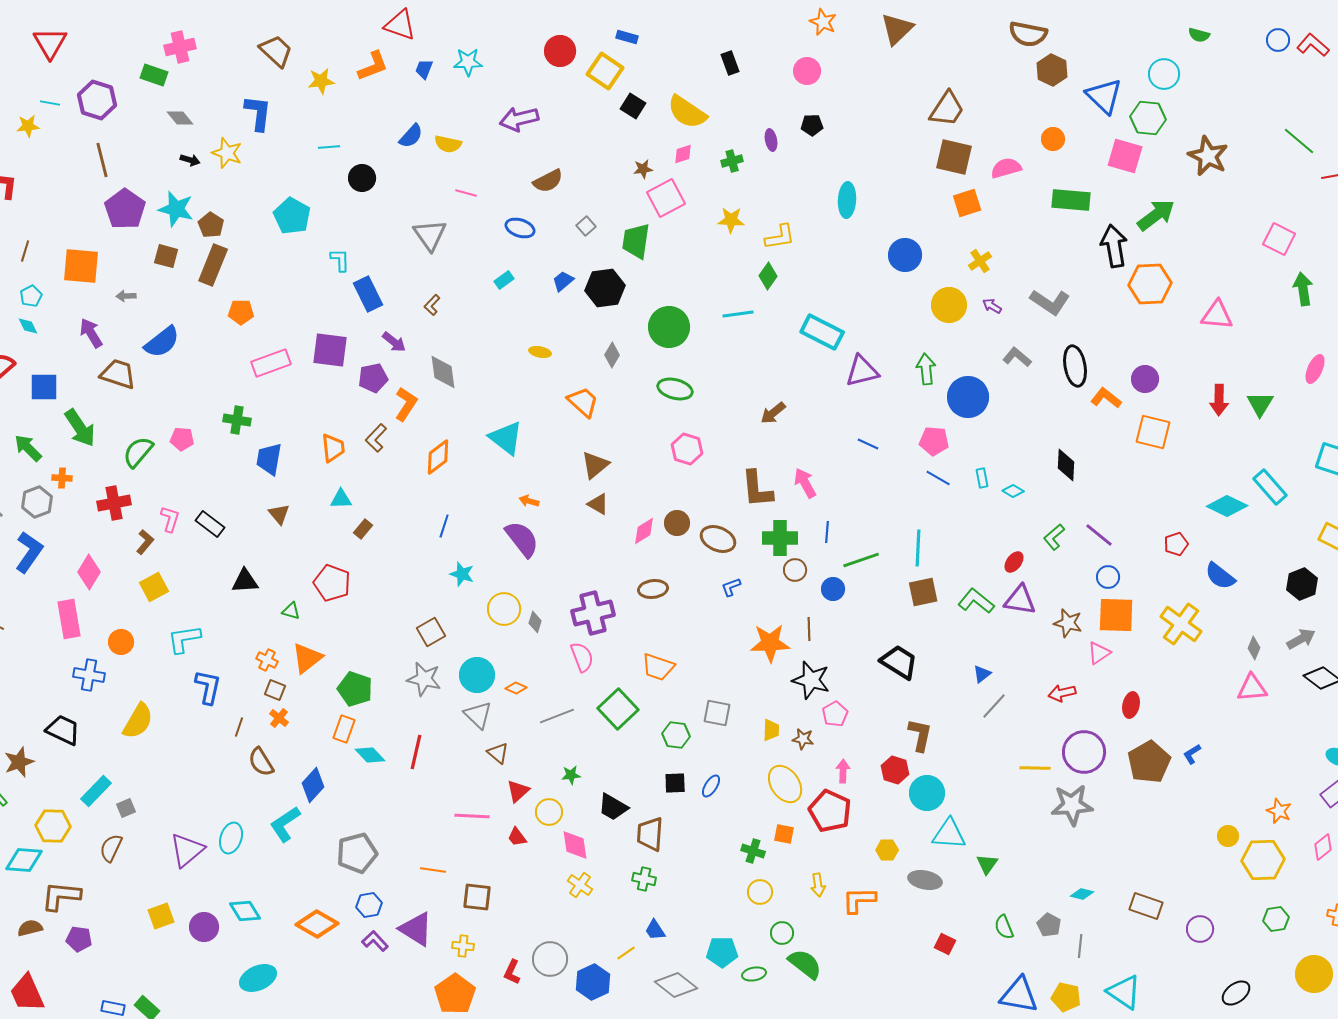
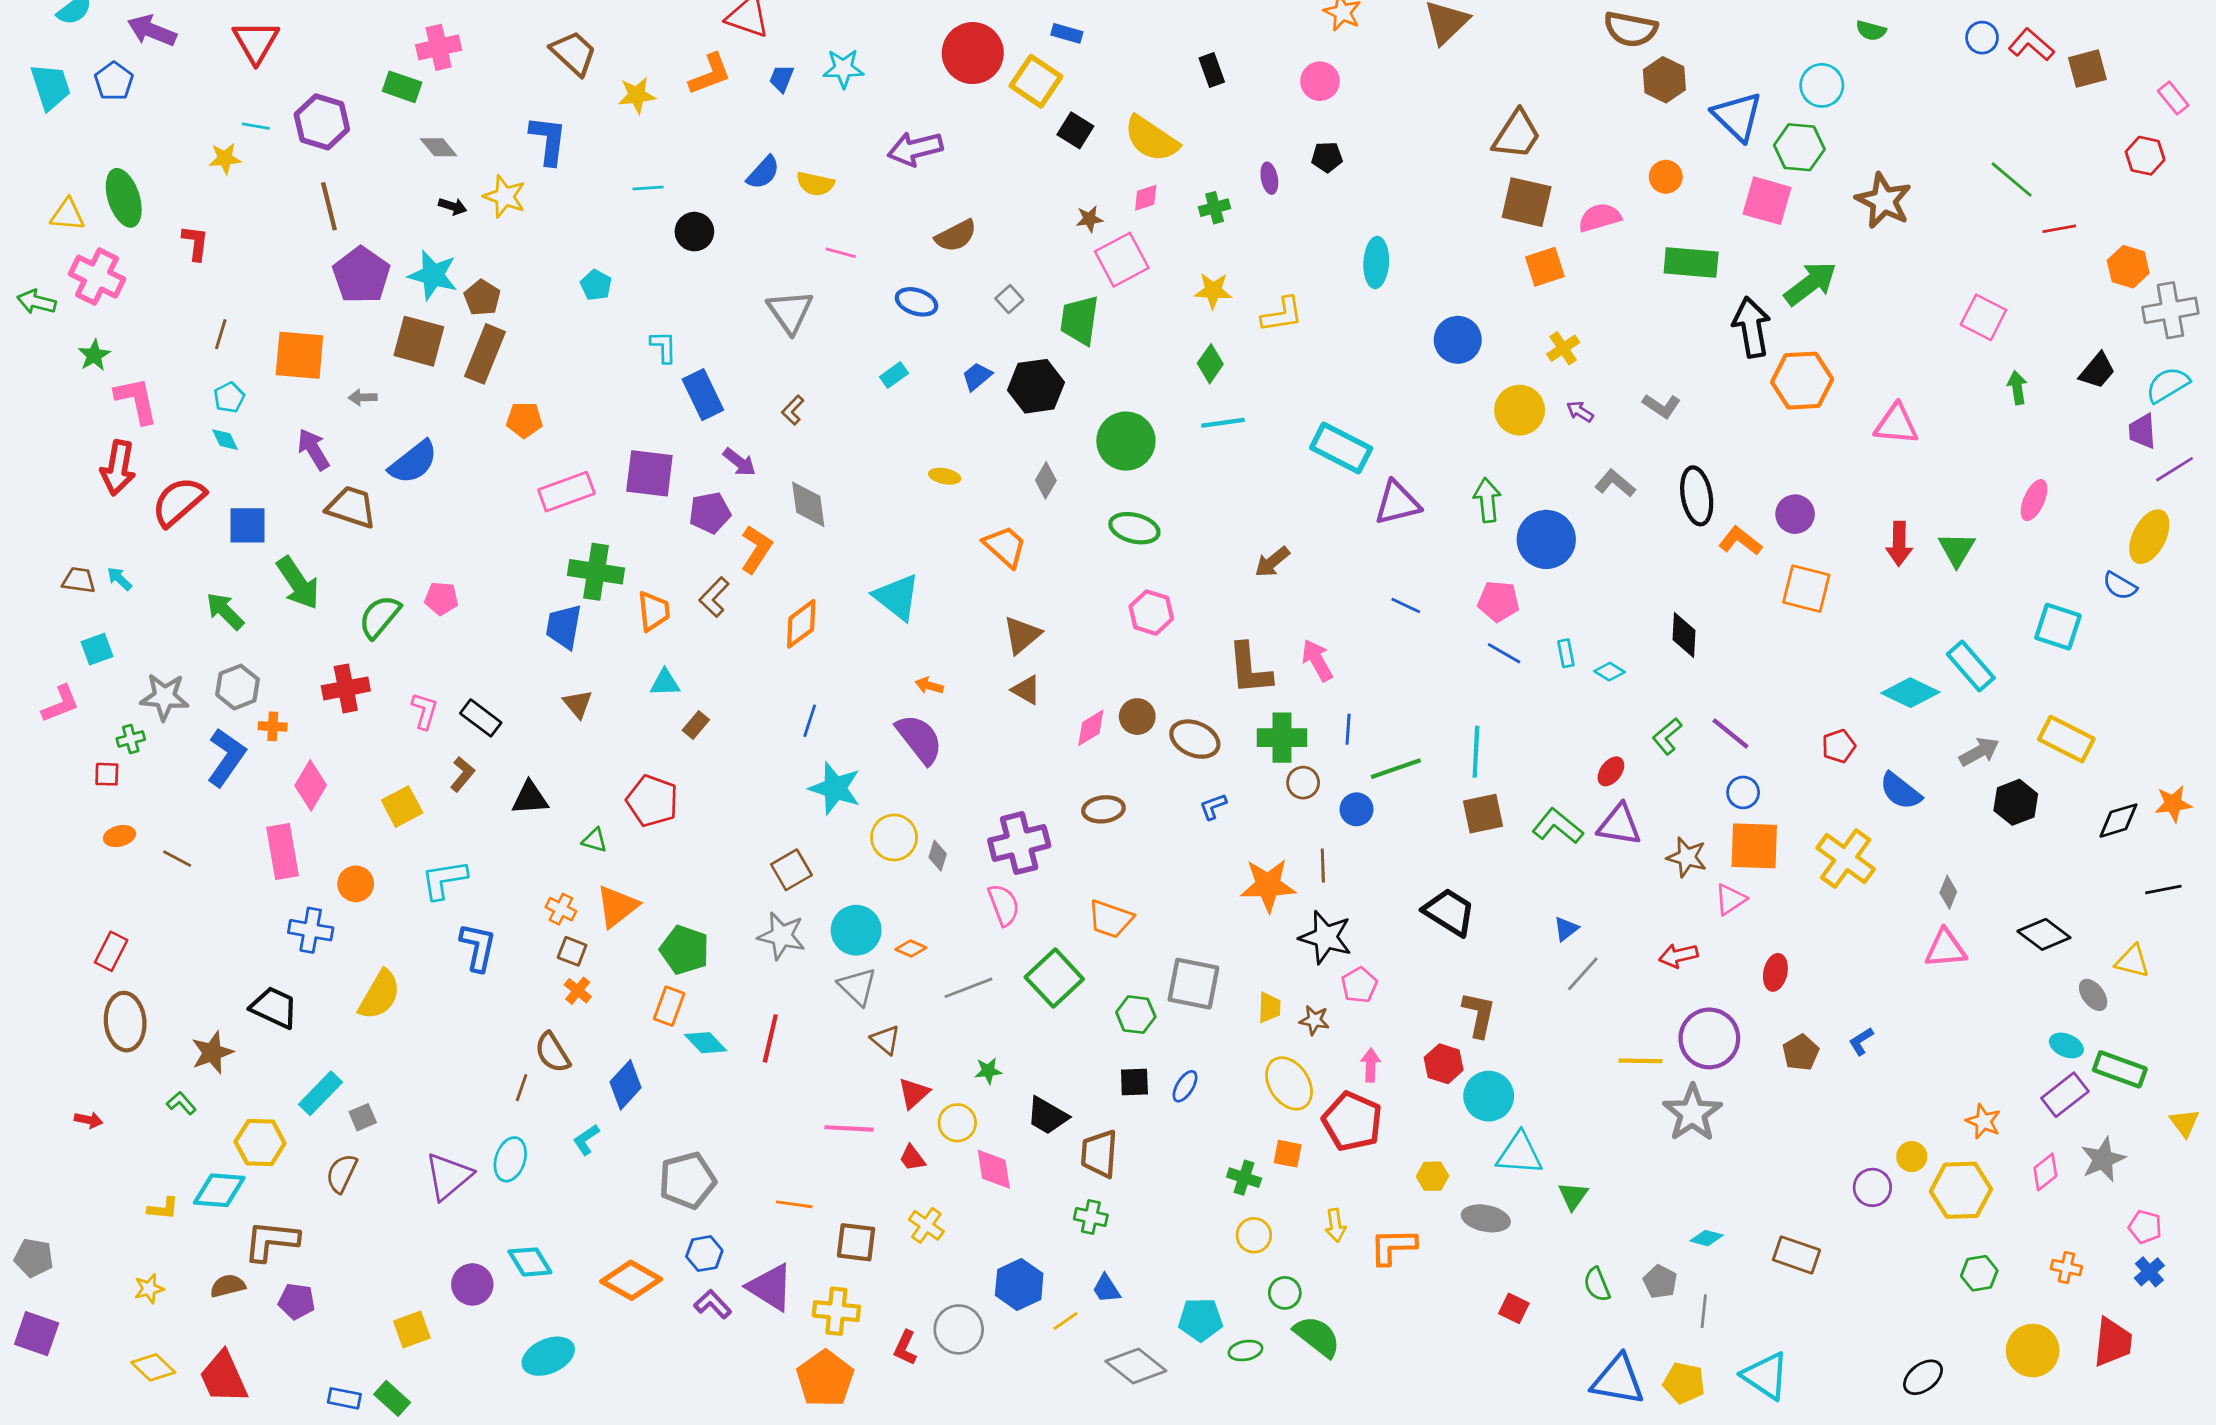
red circle: (560, 51) -> (973, 53), size x1.4
cyan pentagon: (292, 216) -> (596, 285), size x0.6
brown square: (166, 256) -> (419, 341), size x1.5
green diamond: (768, 276) -> (1210, 364), moved
green arrow: (1303, 289) -> (2017, 388), size x0.7
gray L-shape: (1050, 302) -> (1662, 406), size x0.7
green cross: (237, 420) -> (596, 572), moved, size x1.4
orange cross: (62, 478) -> (273, 726), moved
brown L-shape: (145, 542) -> (462, 774), moved
cyan star: (462, 574) -> (835, 788), size x1.5
gray arrow: (1301, 639) -> (1979, 752), moved
gray square: (717, 713) -> (1193, 984), size x1.4
brown line: (239, 727) -> (522, 1088), moved
brown pentagon: (1149, 762) -> (1801, 1053), size x0.6
gray star: (1072, 805) -> (1692, 1113), turned -30
cyan L-shape: (285, 824) -> (586, 1140), size x0.6
yellow cross: (580, 885) -> (926, 1225), moved
yellow square: (161, 916) -> (412, 1329), moved
purple circle: (1200, 929) -> (1872, 1187), moved
yellow cross: (463, 946) -> (836, 1311), size x1.5
blue hexagon: (593, 982) -> (1019, 1284), moved

